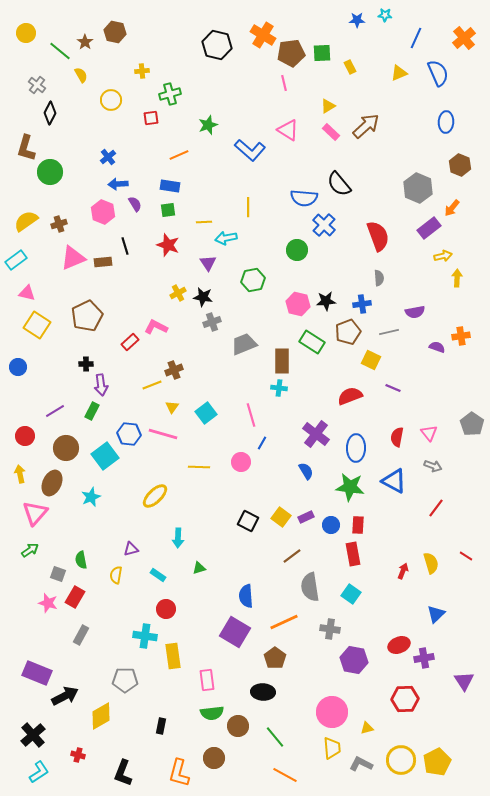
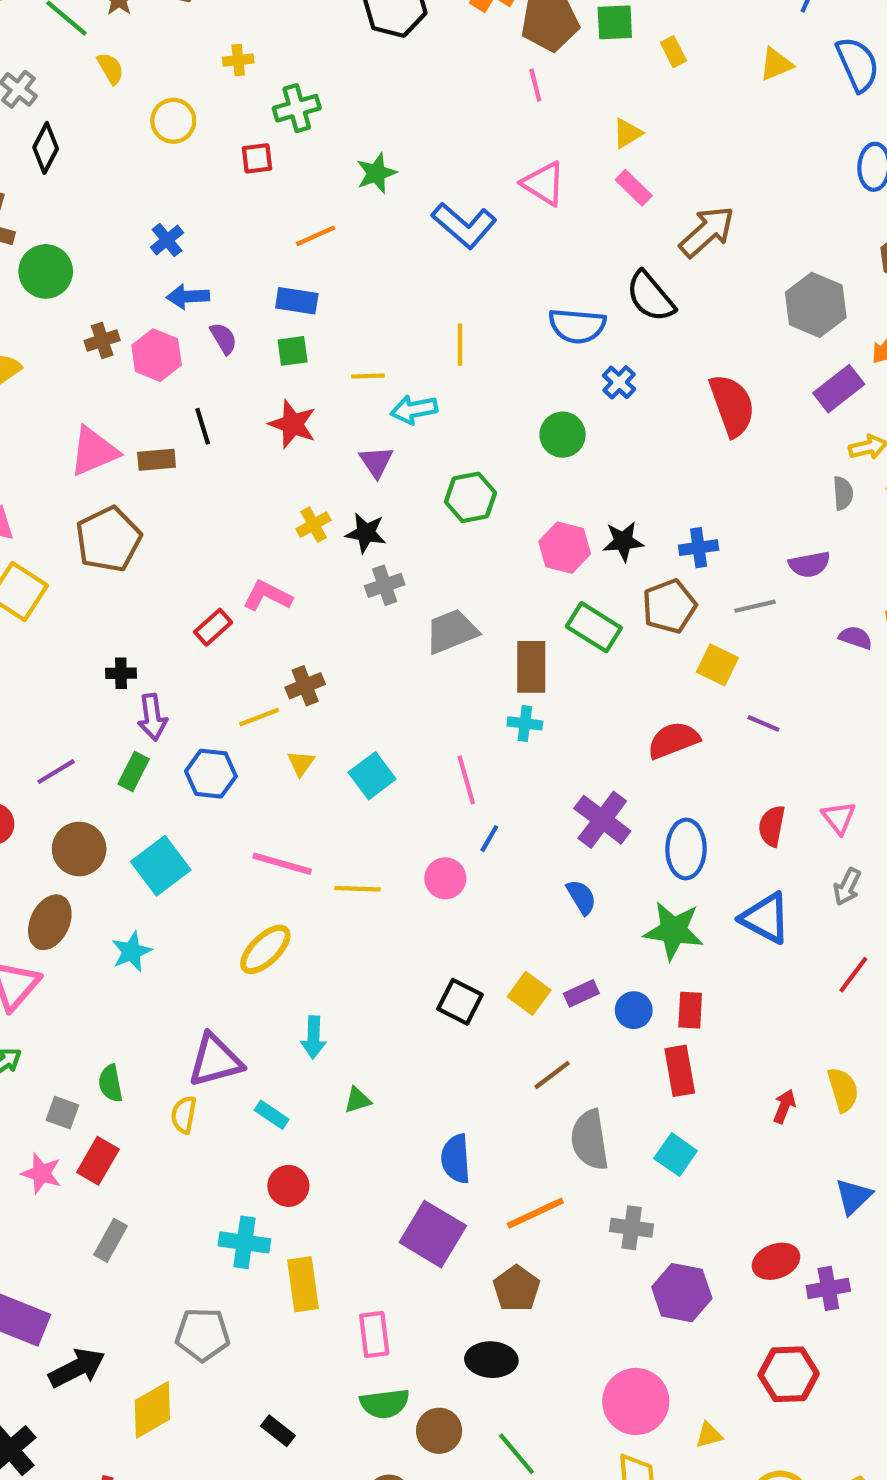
brown arrow: (366, 126) -> (707, 232), moved
brown cross: (59, 224) -> (102, 340), moved
blue cross: (324, 225) -> (619, 382), size x0.7
gray semicircle: (379, 278) -> (843, 493), moved
brown pentagon: (87, 316) -> (108, 539), moved
blue hexagon: (129, 434) -> (211, 774), moved
pink line: (163, 434) -> (282, 864), moved
gray arrow: (433, 466) -> (847, 887), turned 96
purple triangle: (131, 549) -> (215, 1060), size x1.8
black rectangle: (161, 726) -> (278, 1431), turned -63

